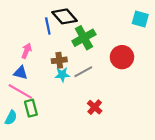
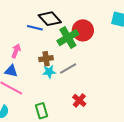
blue line: (48, 26) -> (35, 28), turned -63
red circle: (122, 57) -> (83, 30), moved
green rectangle: (31, 108) -> (41, 111), moved

